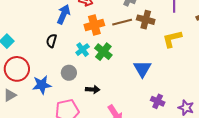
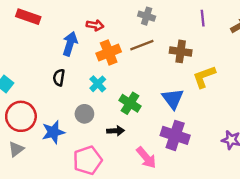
brown cross: (146, 20) -> (181, 51), moved
yellow L-shape: (172, 39) -> (204, 77), moved
green cross: (103, 52) -> (130, 103), moved
purple cross: (158, 101) -> (175, 135), moved, size x1.6

